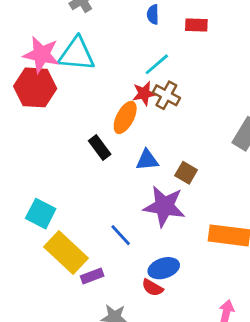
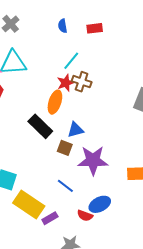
black rectangle: (100, 148) -> (40, 126), size x1.4
brown square: (186, 173) -> (65, 148), moved
red semicircle: (152, 288) -> (85, 216), moved

